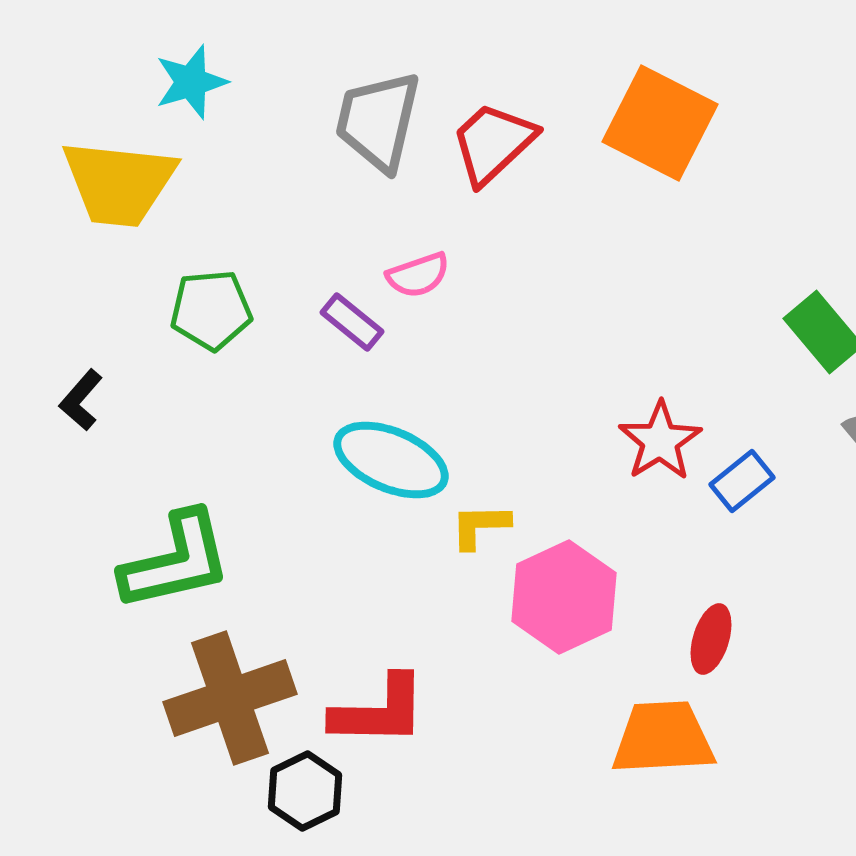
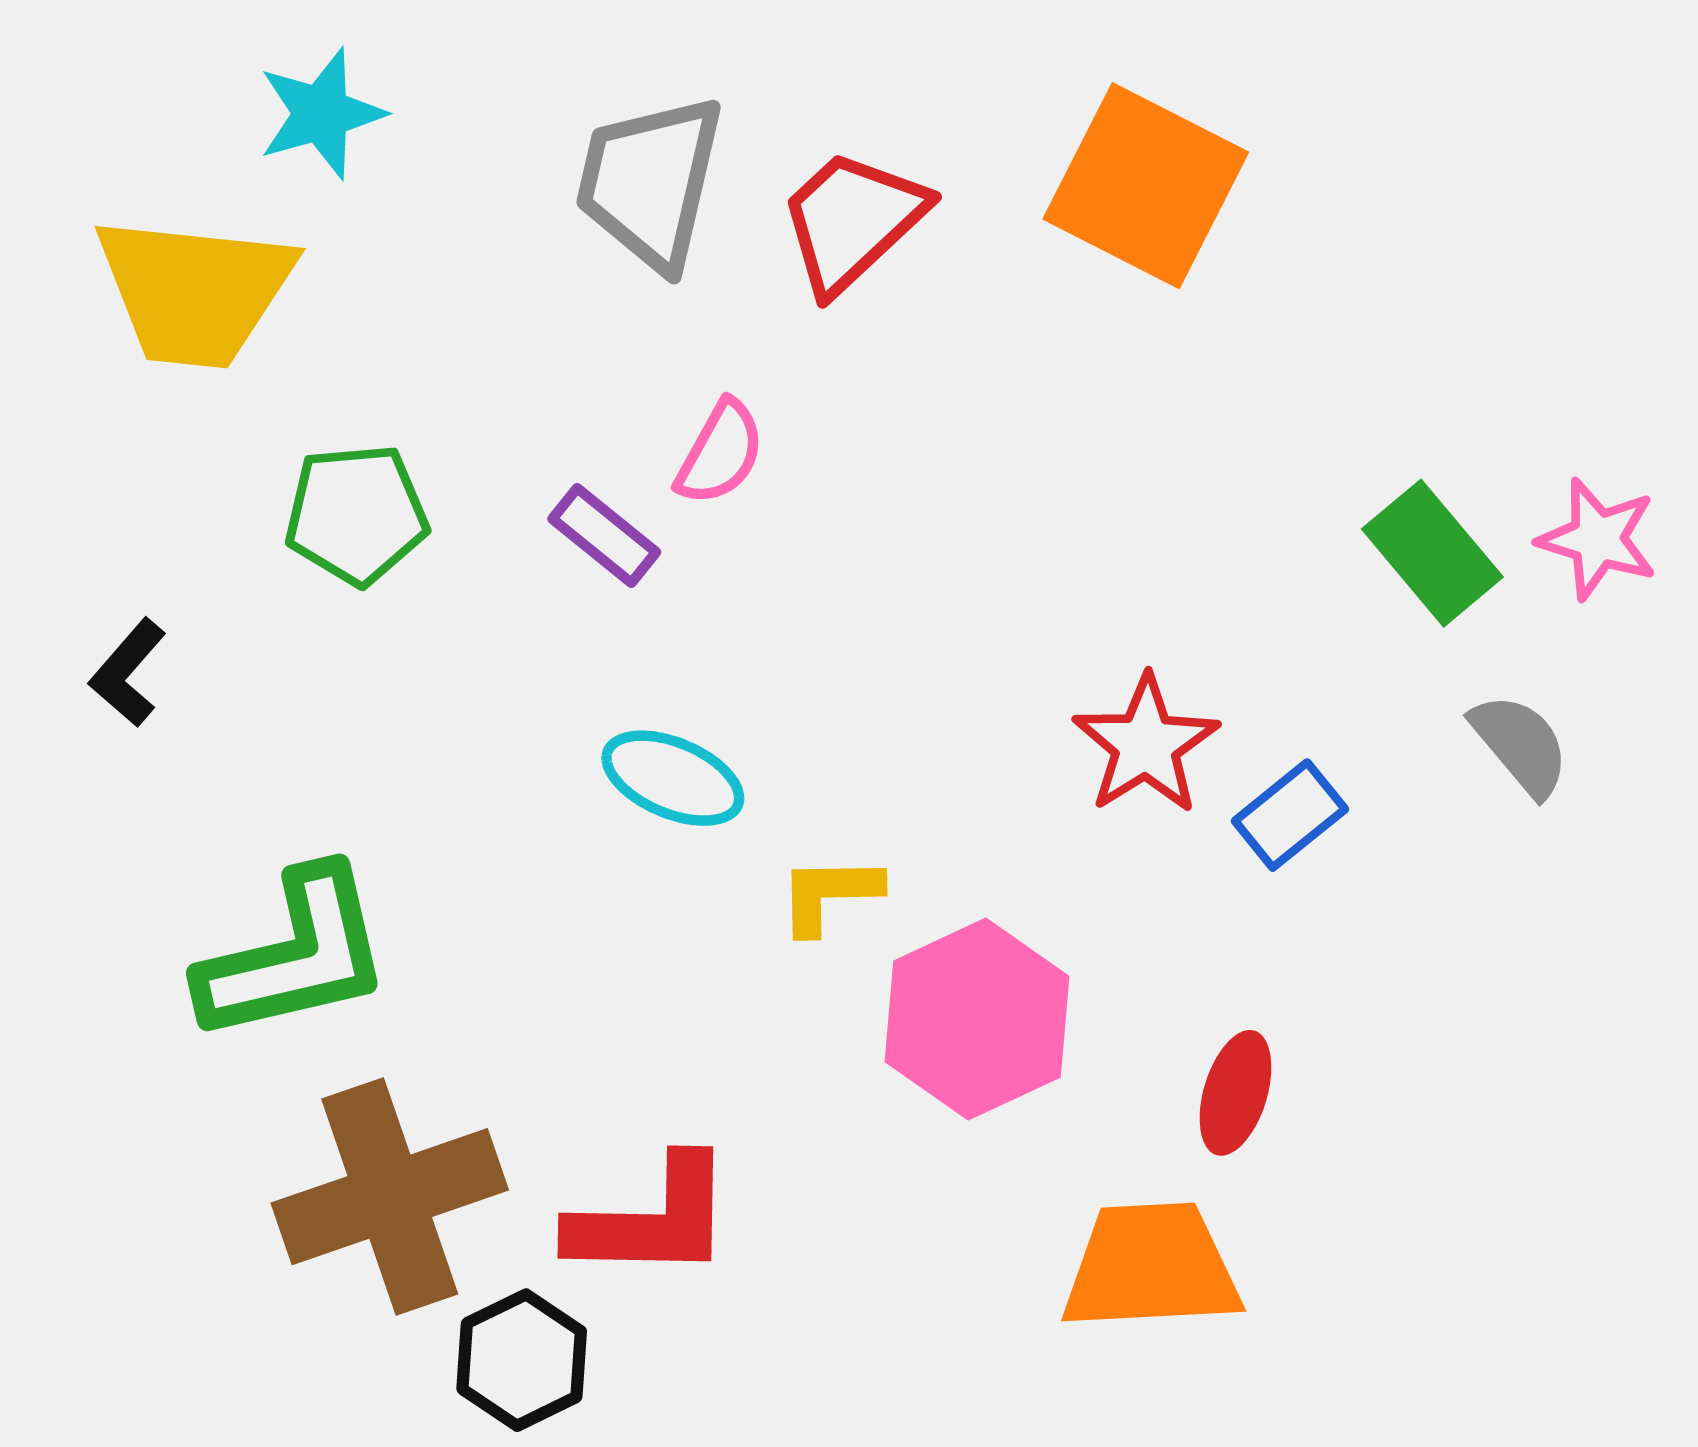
pink semicircle: (418, 275) -> (720, 453), turned -42
cyan ellipse: (391, 460) -> (673, 778), size x0.7

